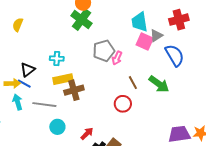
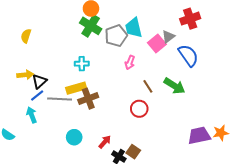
cyan trapezoid: (139, 22) -> (134, 28), moved
pink square: (145, 42) -> (157, 44), turned 30
gray pentagon: (104, 51) -> (116, 36), moved
cyan cross: (57, 58) -> (82, 64), moved
yellow arrow: (12, 83) -> (25, 75), moved
blue line: (24, 84) -> (37, 96), turned -64
gray line: (44, 105) -> (60, 99), moved

